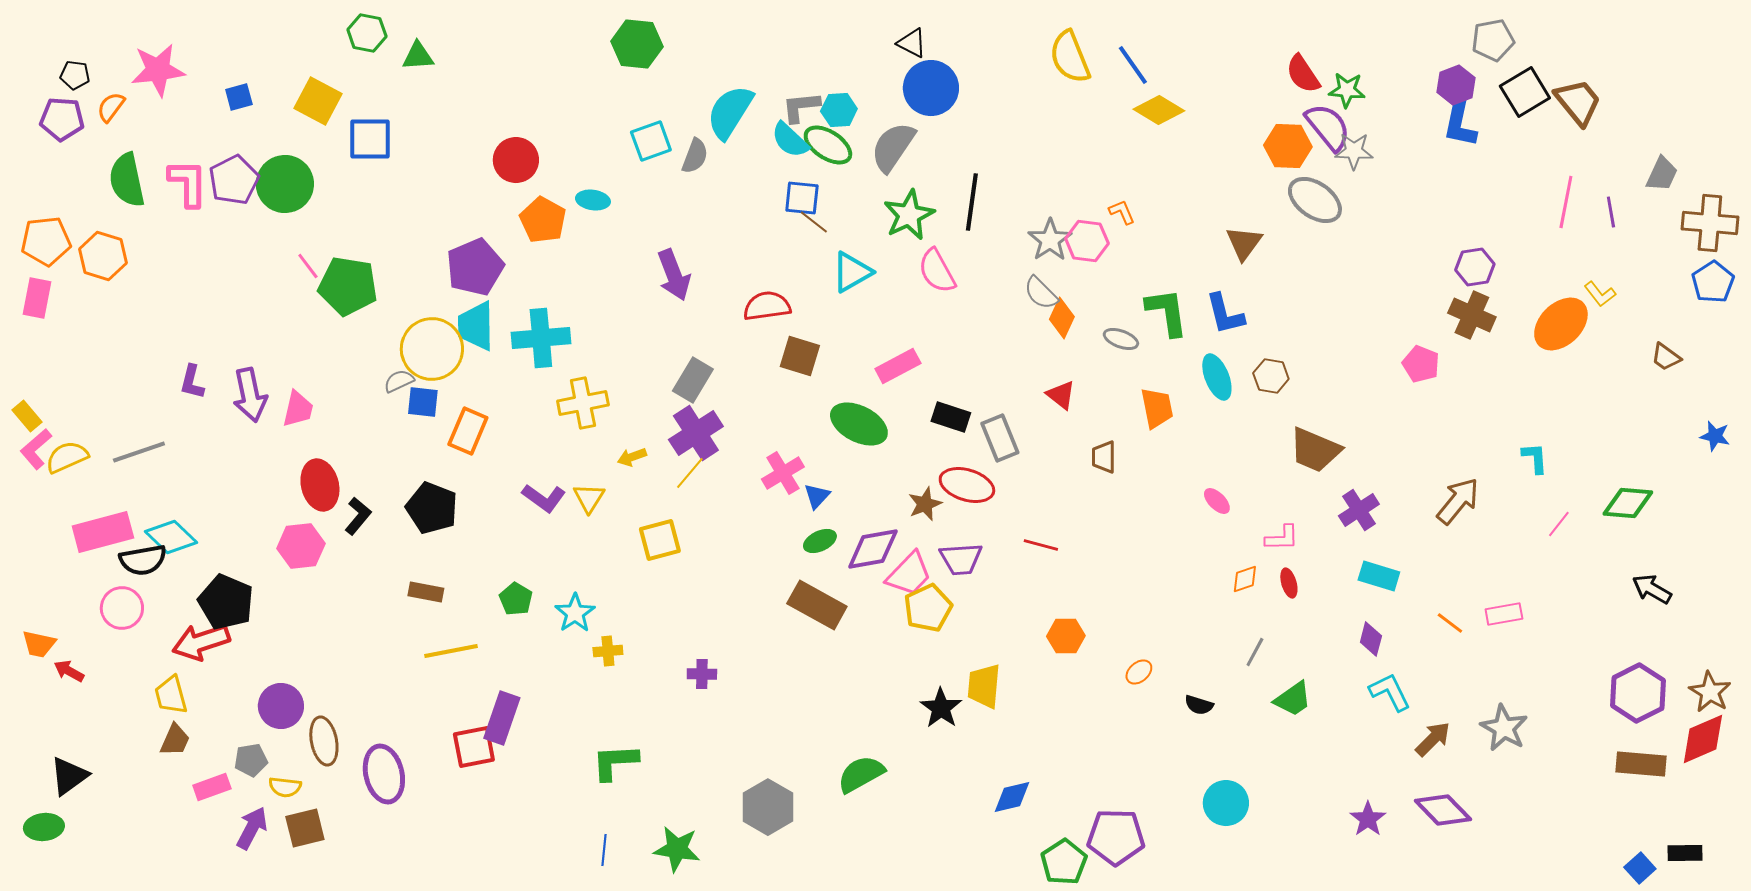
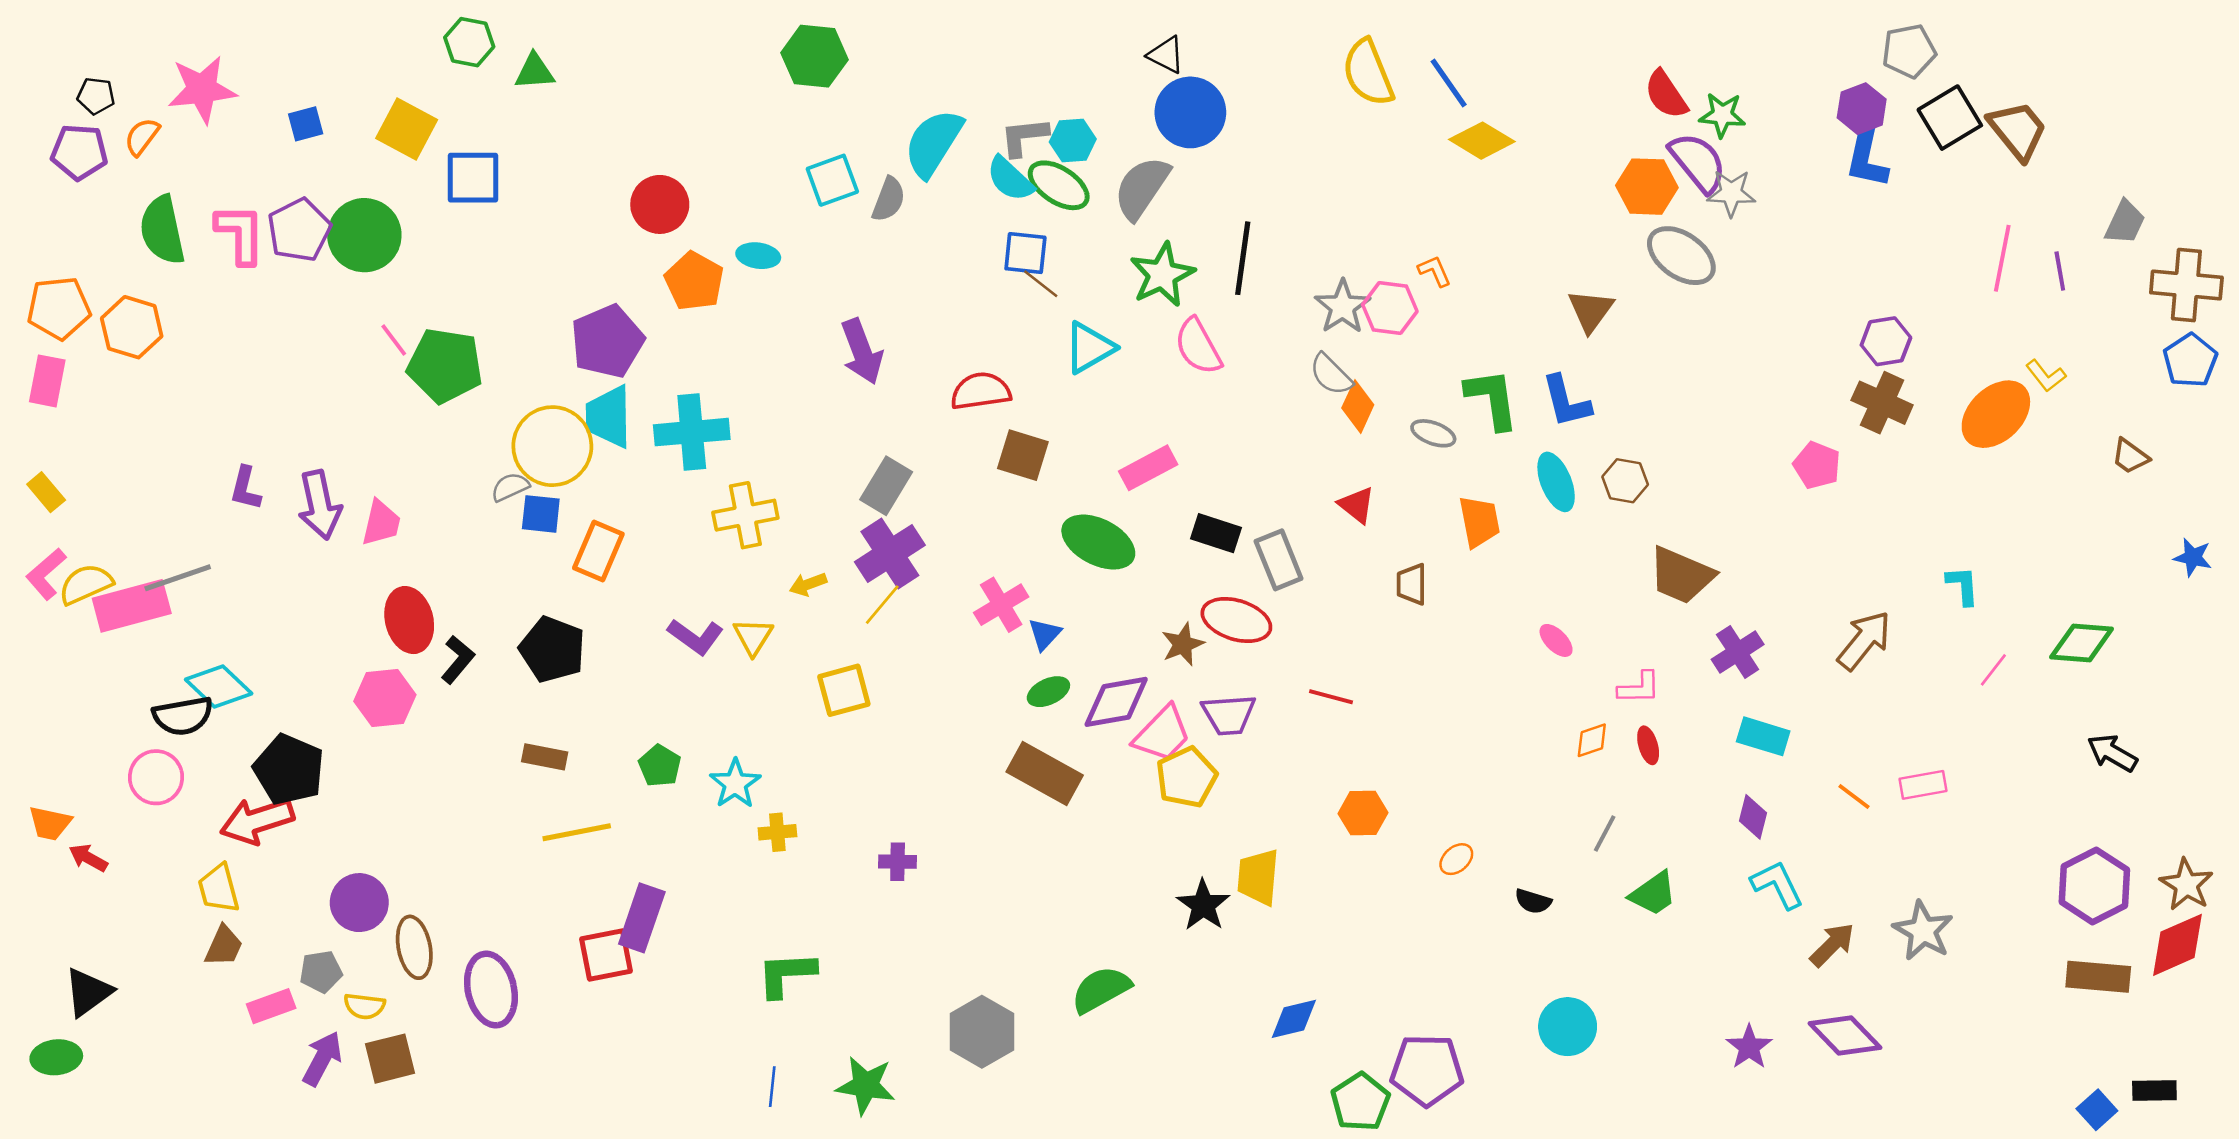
yellow rectangle: (27, 416) -> (46, 492), moved
pink rectangle: (103, 532) -> (132, 606), moved

